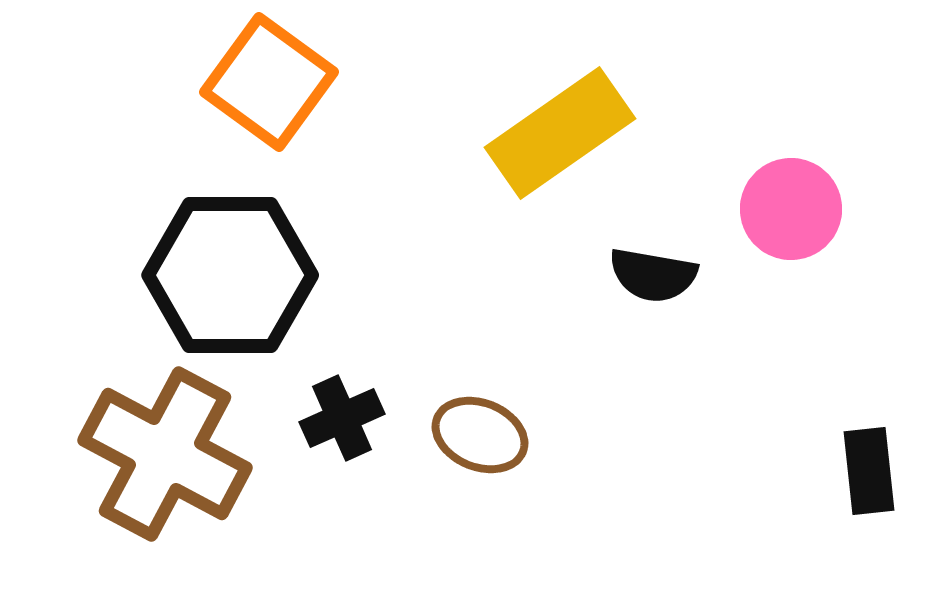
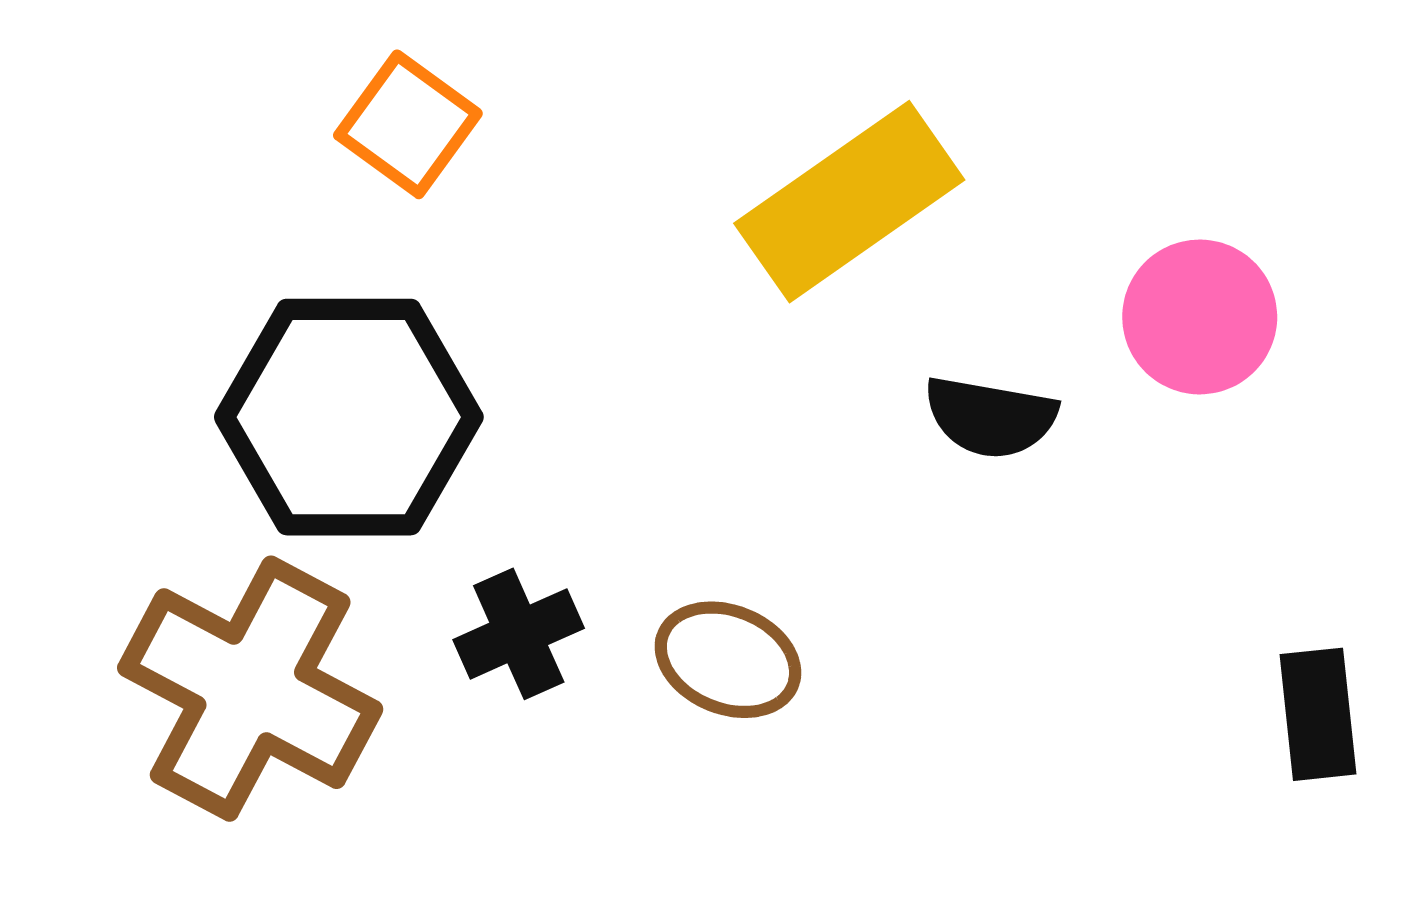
orange square: (269, 82) -> (408, 124), size x0.7

